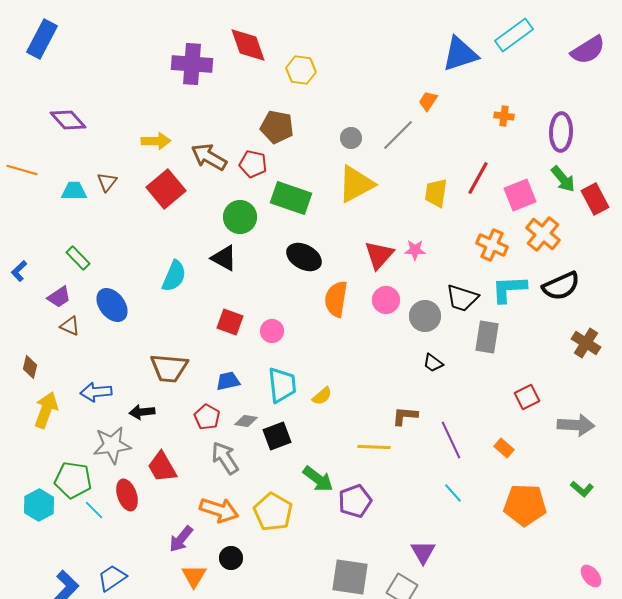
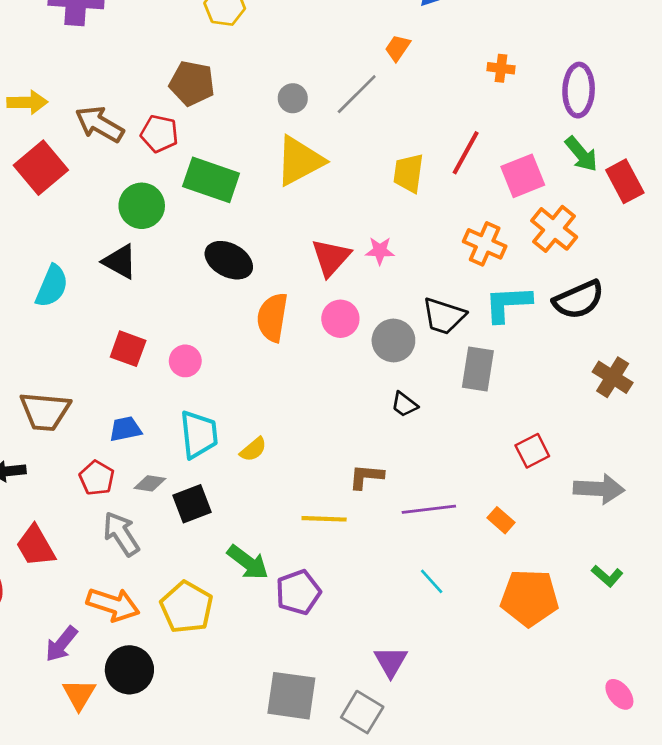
purple line: (451, 440) -> (429, 509), turned -72
black circle: (231, 558) -> (129, 670), size x1.5

